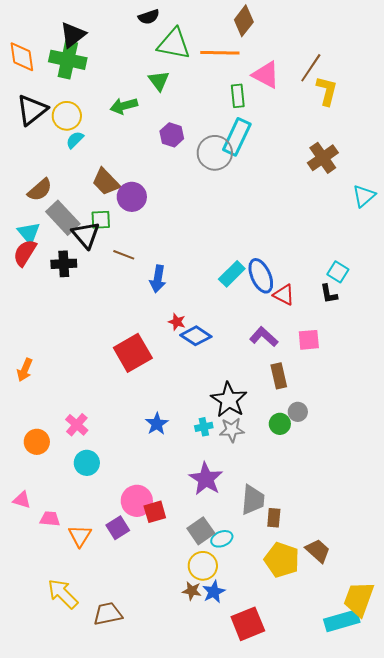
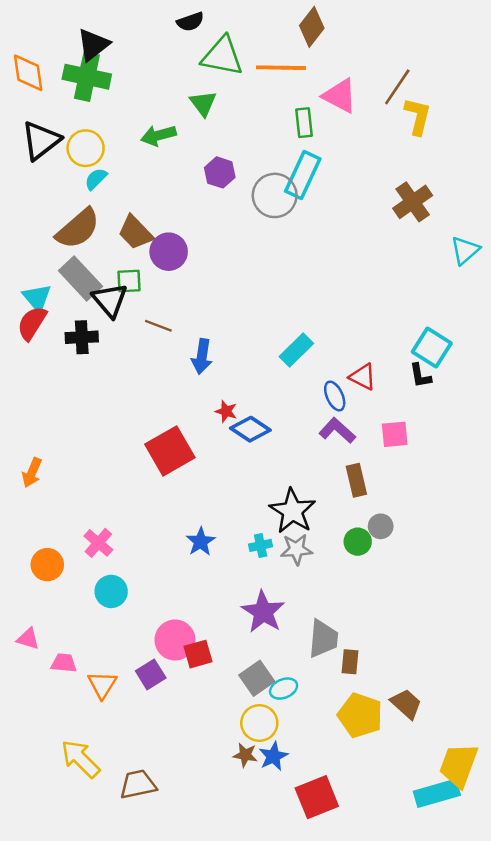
brown semicircle: (40, 190) -> (78, 229), moved, size x1.4
cyan square: (338, 272) -> (432, 347), size x1.4
blue ellipse: (261, 276) -> (335, 396), moved, size x0.7

